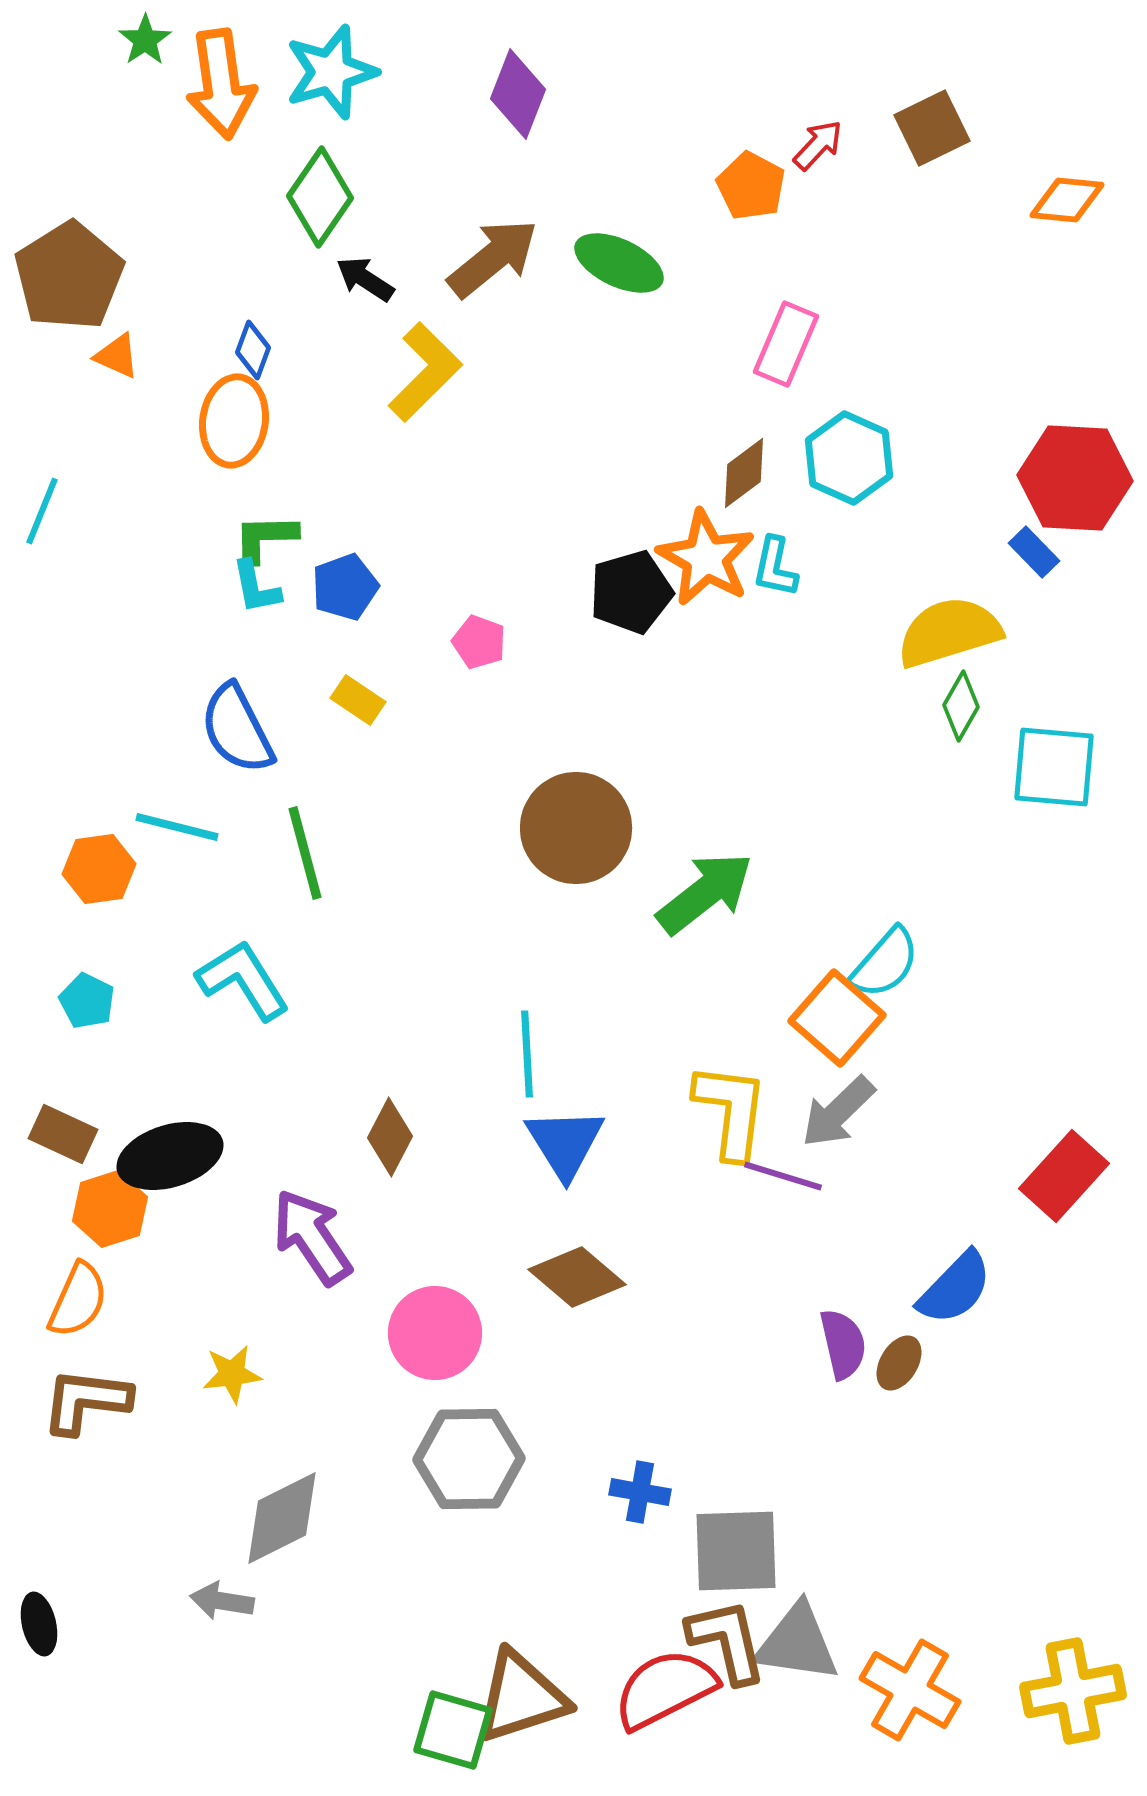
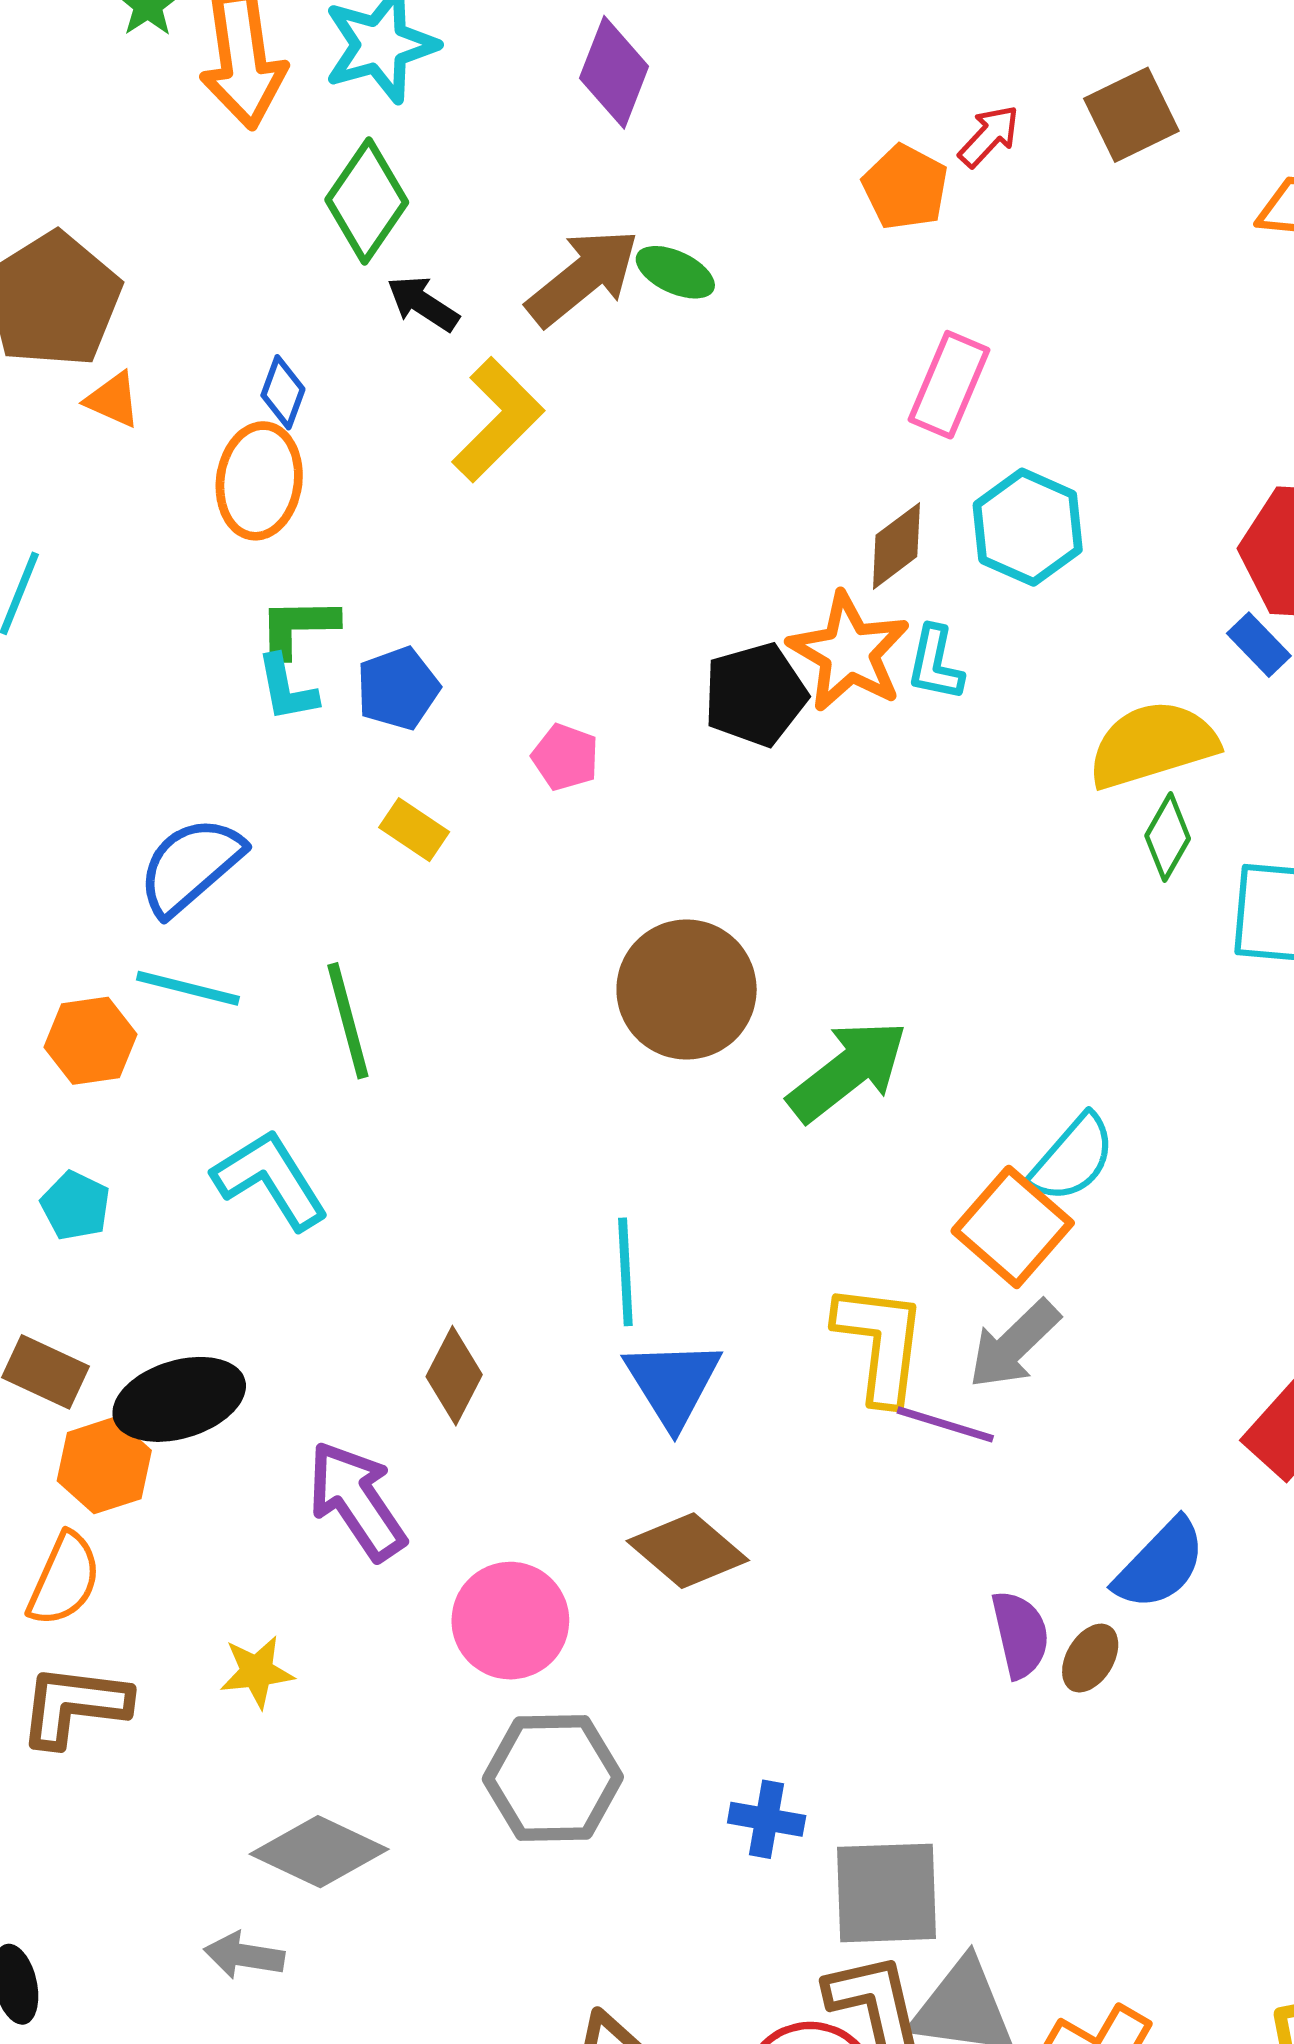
green ellipse: (619, 263) -> (675, 272), moved, size x0.7
blue semicircle: (237, 729) -> (190, 866), moved, turned 76
gray diamond: (282, 1518) -> (319, 1852), turned 52

